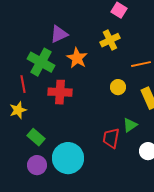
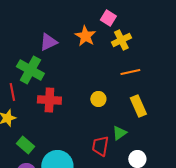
yellow cross: (110, 40) -> (121, 40), moved
orange star: (77, 58) -> (85, 36), moved
yellow circle: (118, 87) -> (98, 99), moved

